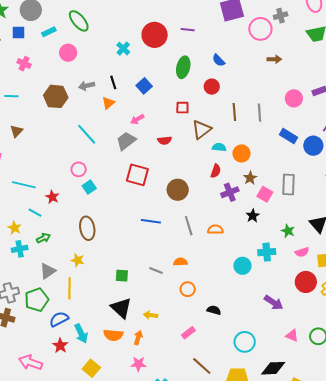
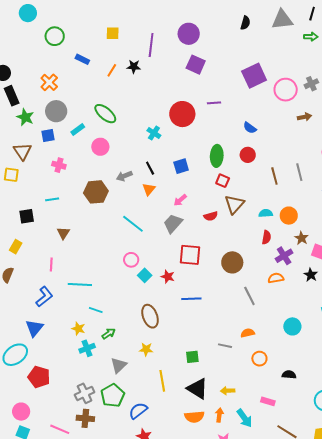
gray cross: (281, 16) -> (311, 84), moved
green ellipse: (183, 67) -> (217, 156), moved
blue square: (144, 86) -> (181, 166), turned 35
red square: (182, 108) -> (223, 181), turned 32
brown triangle: (202, 130) -> (234, 204), moved
red star: (52, 197) -> (168, 277), moved
blue line: (151, 221) -> (191, 299), moved
orange semicircle: (215, 230) -> (276, 278), moved
cyan circle: (242, 266) -> (292, 326), moved
yellow line: (70, 288) -> (162, 381), moved
cyan arrow: (81, 333) -> (244, 418), moved
pink rectangle: (188, 333) -> (268, 401), turned 64

